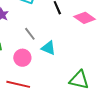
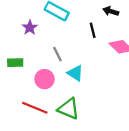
green triangle: (79, 80) -> (69, 109), moved

